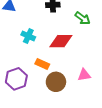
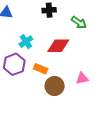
cyan cross: (28, 36) -> (26, 42), turned 32
purple hexagon: (16, 79) -> (14, 64), moved

